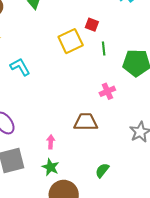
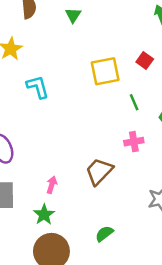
red square: (92, 25) -> (145, 60), moved
green line: (104, 48) -> (134, 102), moved, turned -32
brown trapezoid: (86, 122) -> (99, 171), turned -60

